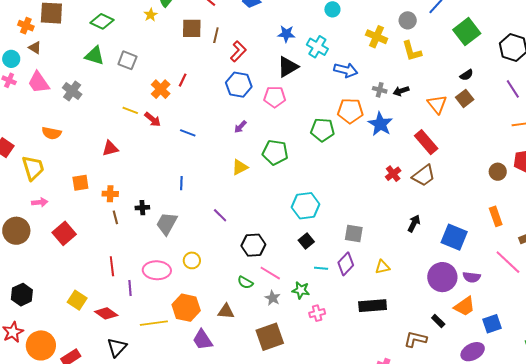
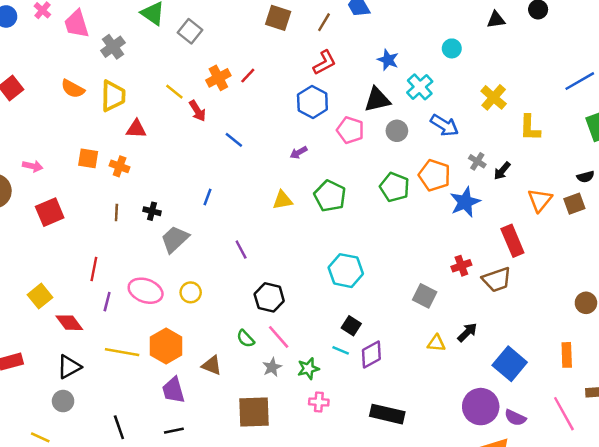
gray circle: (408, 20) -> (397, 131), moved
brown line: (216, 35) -> (324, 22), moved
black arrow: (401, 91) -> (502, 171), turned -49
yellow trapezoid: (33, 168) -> (113, 96), moved
orange cross: (110, 194) -> (120, 166), moved
gray square: (354, 234) -> (425, 296), moved
black square: (306, 241) -> (351, 326), moved, turned -35
yellow triangle: (382, 267) -> (436, 343), moved
green star: (301, 290) -> (308, 369), turned 30

